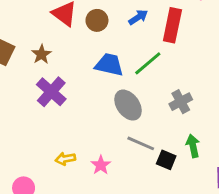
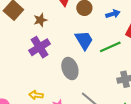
blue trapezoid: (109, 65) -> (84, 40), turned 30
gray ellipse: (128, 105) -> (70, 69), moved

